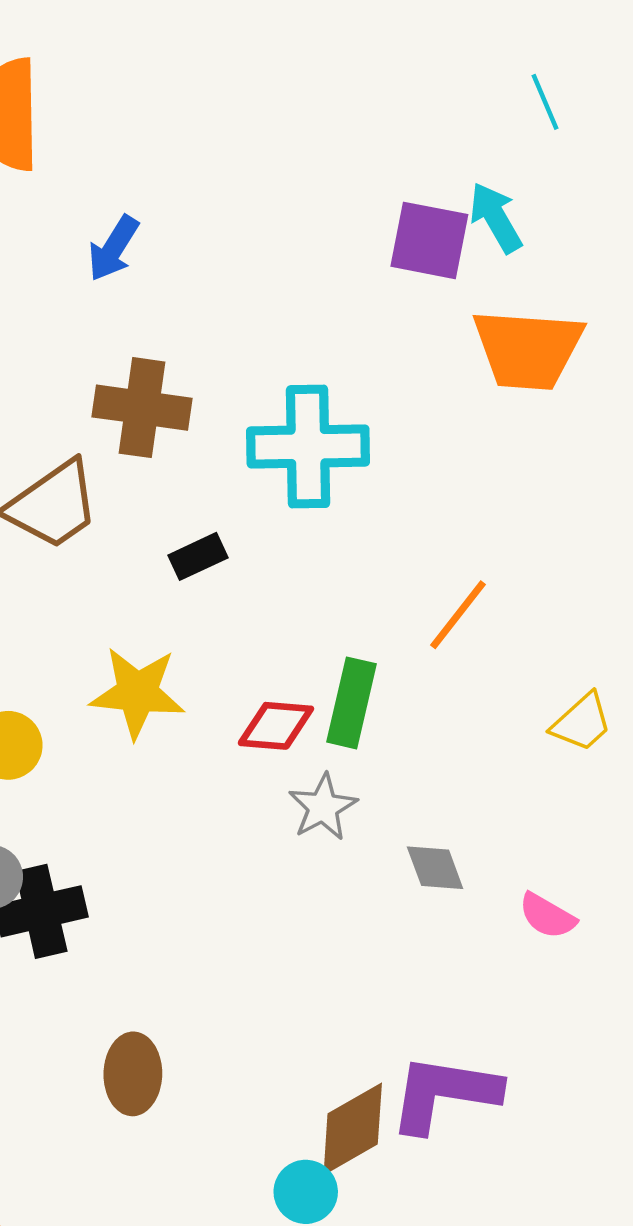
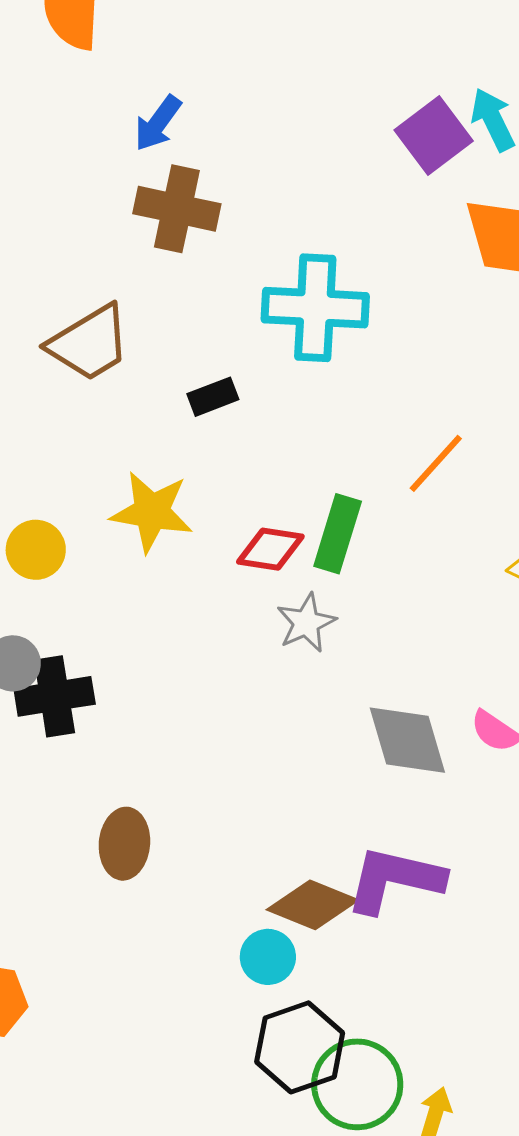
purple square: (429, 240) -> (434, 135), turned 38
brown cross: (142, 408) -> (177, 209), moved
gray diamond: (435, 868) -> (407, 740), moved, size x1.6
brown diamond: (353, 1129) -> (313, 905), turned 48

